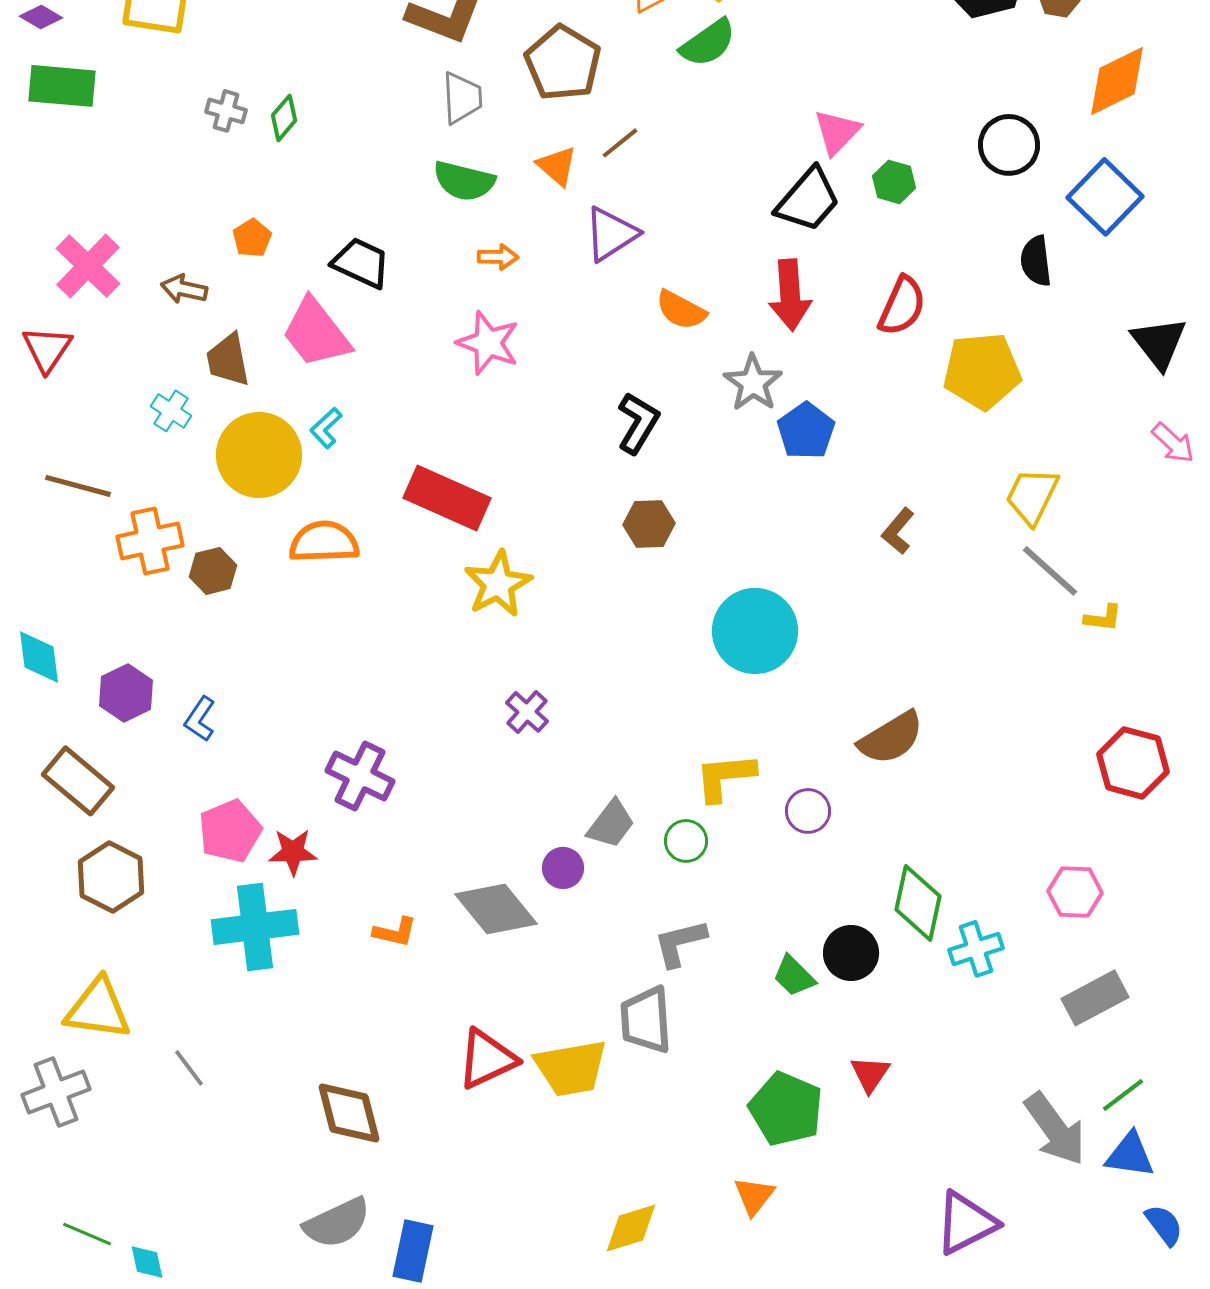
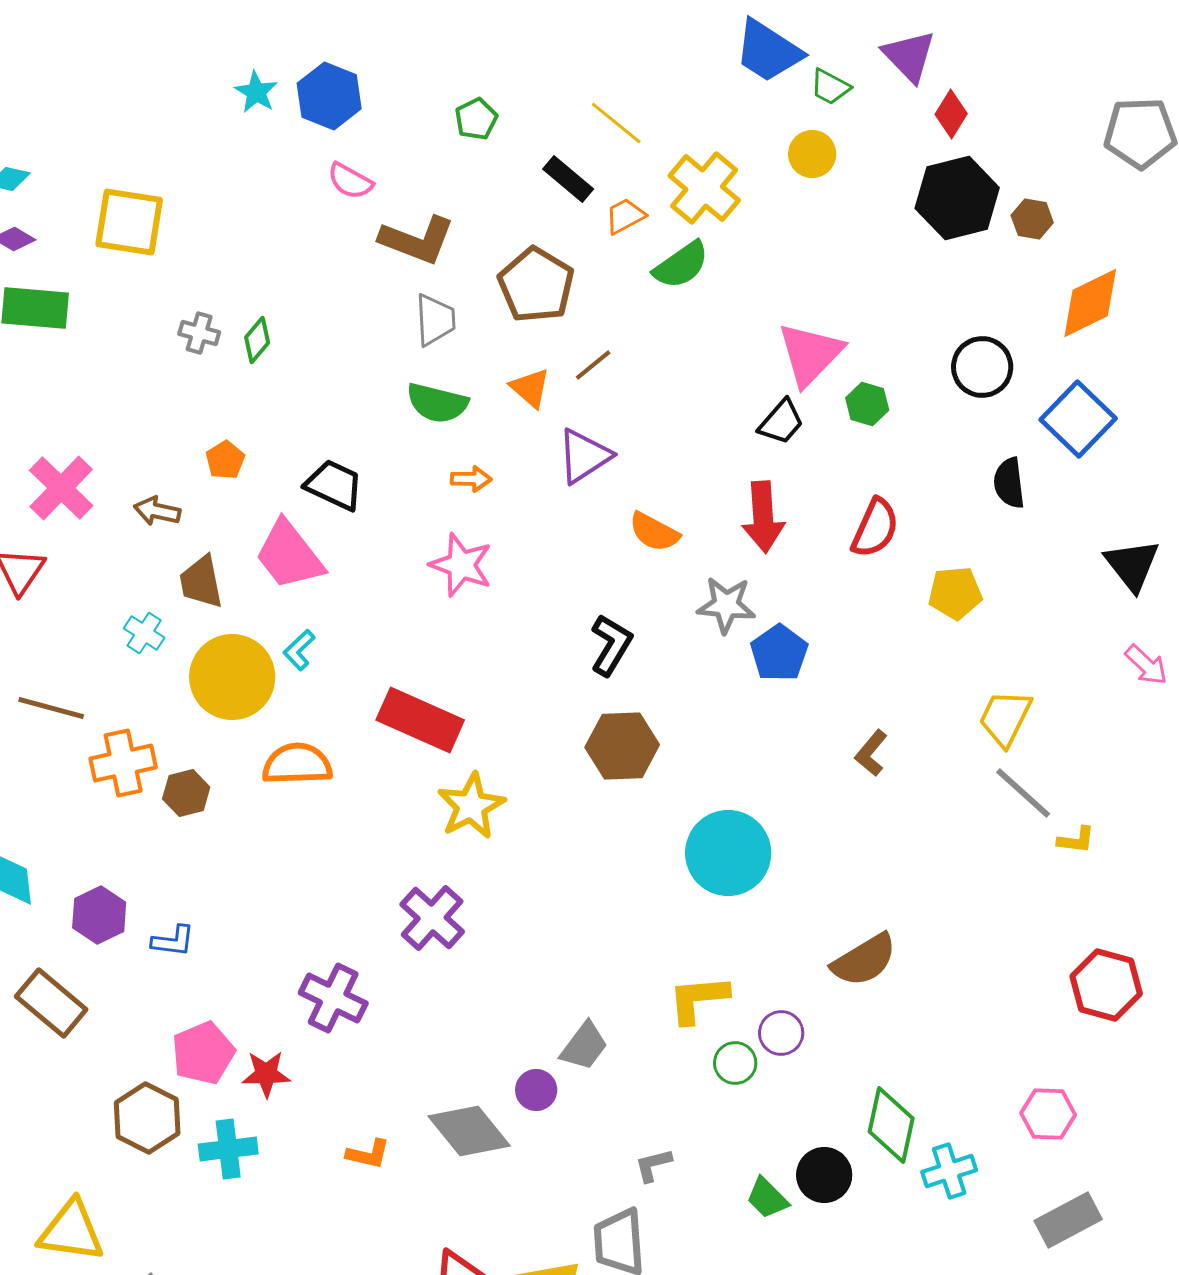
pink triangle: (837, 132) -> (810, 354), size x1.4
black trapezoid: (808, 200) -> (781, 422), size x0.7
yellow pentagon: (982, 371) -> (955, 593), size x0.7
gray star: (753, 383) -> (726, 605), turned -30
brown hexagon: (649, 524) -> (622, 746), size x1.4
purple cross: (527, 712) -> (432, 918), moved, size x1.5
blue L-shape: (200, 719) -> (173, 941), turned -117
green circle: (686, 841) -> (735, 1063), moved
brown hexagon: (111, 877) -> (147, 1118), moved
cyan cross: (255, 927) -> (228, 1149), size x0.7
gray L-shape: (680, 943) -> (653, 1165), size x0.7

